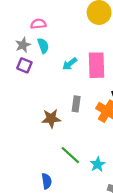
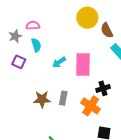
gray star: (23, 45) -> (15, 36), moved
brown star: (51, 118) -> (42, 99), moved

